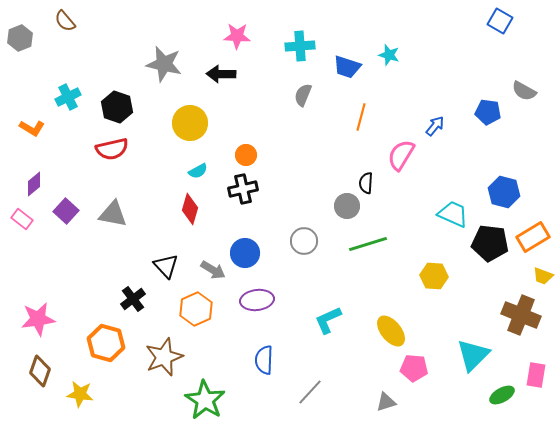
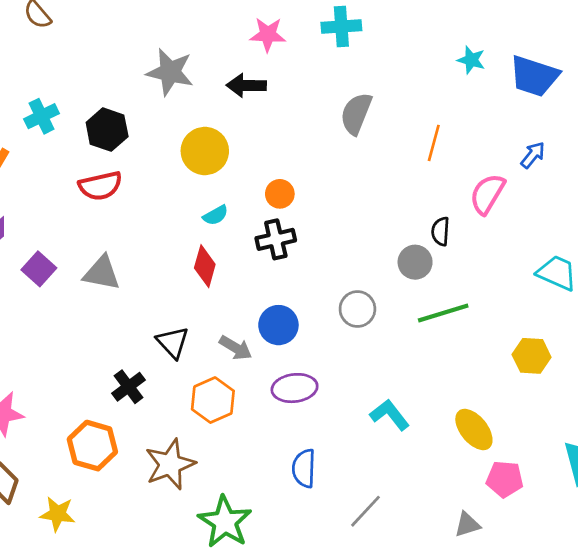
cyan cross: (300, 46) -> (341, 26), moved
blue trapezoid: (347, 67) -> (534, 76), moved, size x1.4
gray semicircle: (303, 95) -> (356, 114), size x1.4
cyan L-shape: (328, 320) -> (390, 415), turned 76

